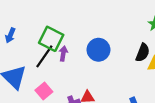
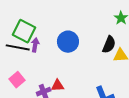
black line: (44, 56) -> (18, 47), turned 65

